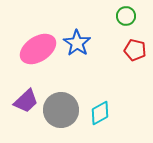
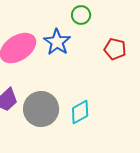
green circle: (126, 16) -> (81, 15), moved

